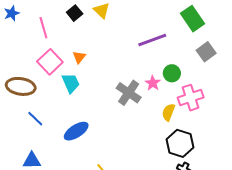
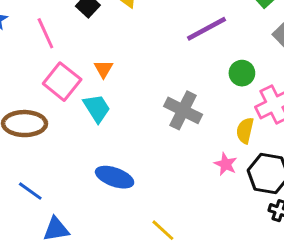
pink star: (153, 83) -> (226, 164), moved
blue line: (35, 119) -> (30, 191), moved
blue ellipse: (76, 131) -> (115, 177), turned 60

